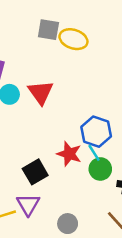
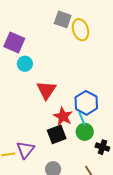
yellow ellipse: (73, 39) -> (80, 30), turned 45
red triangle: (41, 92) -> (46, 90), moved
black square: (35, 172) -> (57, 134), moved

